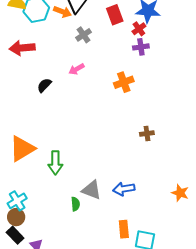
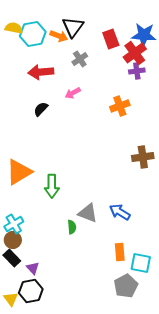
red cross: (139, 29) -> (135, 53), size x1.6
red arrow: (22, 48) -> (41, 72), moved
brown cross: (147, 134) -> (143, 157), size x1.5
blue arrow: (124, 189) -> (120, 212), turned 40

